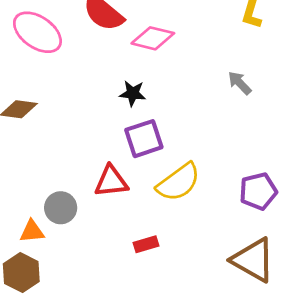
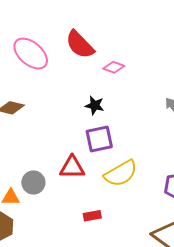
pink diamond: (153, 38) -> (114, 67), size x0.7

